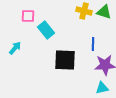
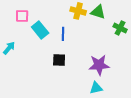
blue line: (93, 44) -> (63, 34), moved
black square: (65, 60) -> (59, 60), size x0.6

